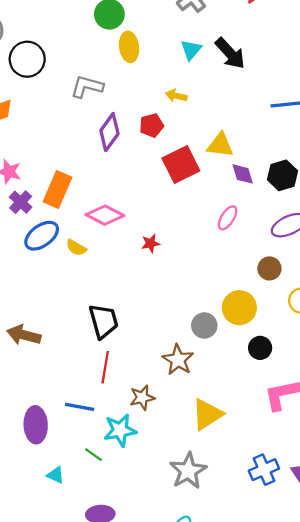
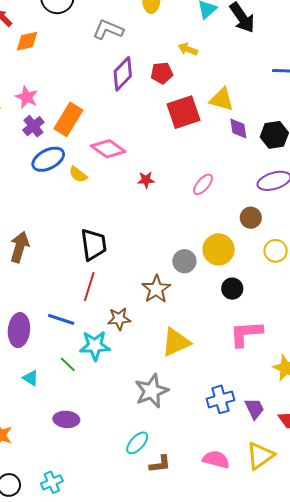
pink ellipse: (228, 218) -> (203, 184), moved
brown arrow: (24, 335) -> (20, 247), turned 84

